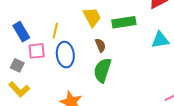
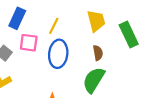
green rectangle: (124, 22) -> (129, 34), turned 60
blue rectangle: (21, 32) -> (17, 18), turned 42

